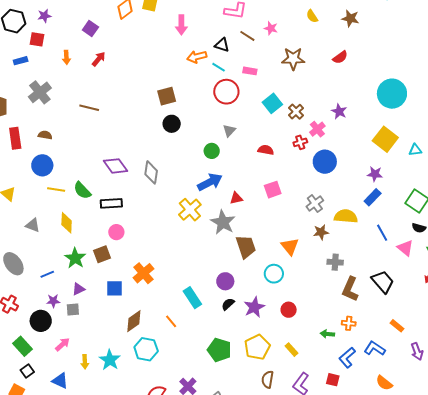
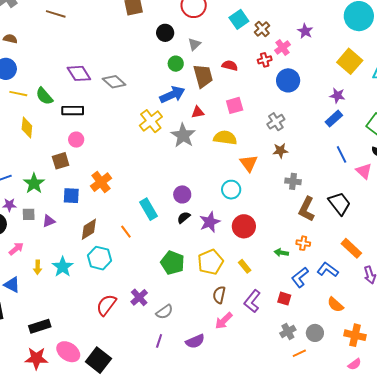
black circle: (172, 124) -> (165, 33), moved
gray diamond: (151, 172) -> (114, 82), turned -60
yellow semicircle: (346, 216) -> (225, 138), moved
brown trapezoid: (246, 247) -> (203, 76), moved
green star: (75, 258) -> (34, 183), moved
purple triangle: (78, 289) -> (49, 221), moved
red circle: (289, 310) -> (244, 226), size x1.5
orange rectangle: (397, 326) -> (351, 248), size x1.5

